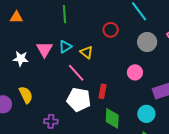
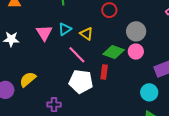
gray circle: (147, 42) -> (136, 31), moved
white star: (21, 59) -> (11, 39), moved
yellow semicircle: (26, 95) -> (28, 79), turned -102
green diamond: (112, 118) -> (114, 52), moved, turned -70

